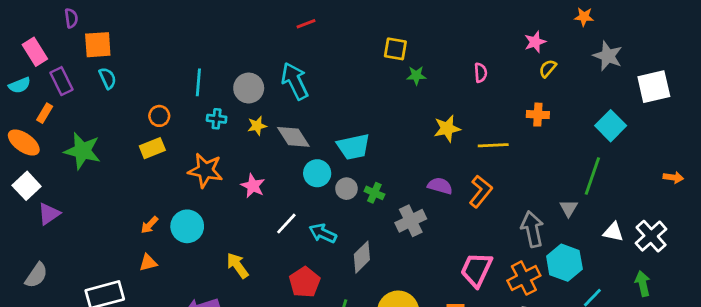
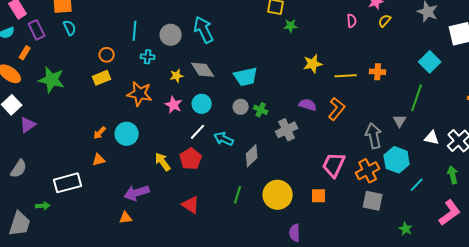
pink semicircle: (481, 73) -> (352, 21), moved
orange cross: (538, 115) -> (378, 72), moved
yellow star: (257, 126) -> (177, 76), moved
cyan circle: (317, 173) -> (202, 104), moved
red pentagon: (305, 282) -> (191, 159), moved

